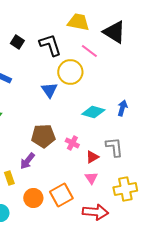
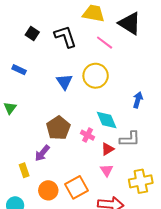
yellow circle: (70, 72) -> (96, 76), moved
cyan diamond: (93, 112) -> (107, 120), moved, turned 50
brown pentagon: (43, 136) -> (58, 128), turned -30
gray L-shape: (114, 147) -> (130, 139), turned 95

